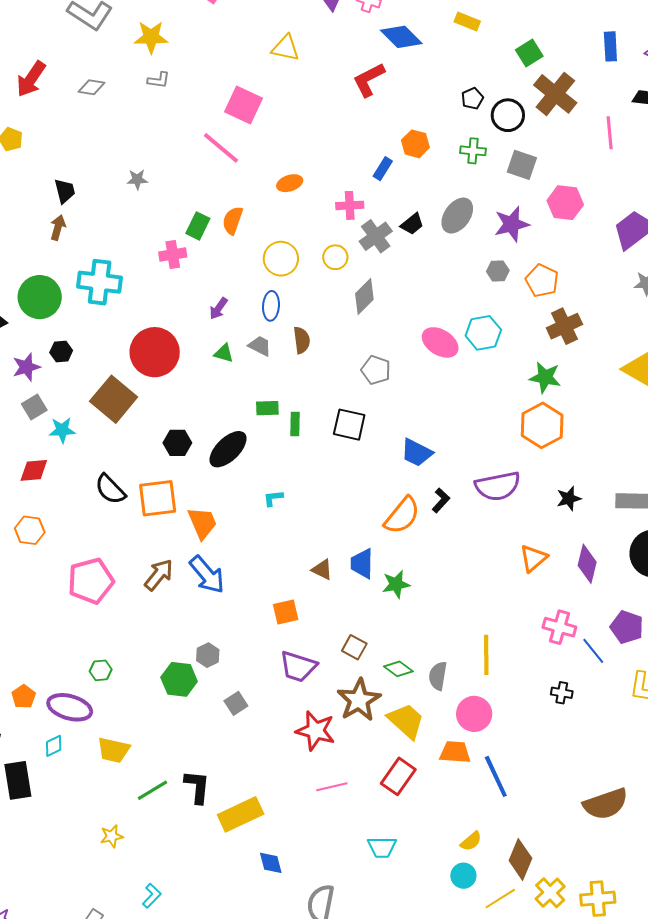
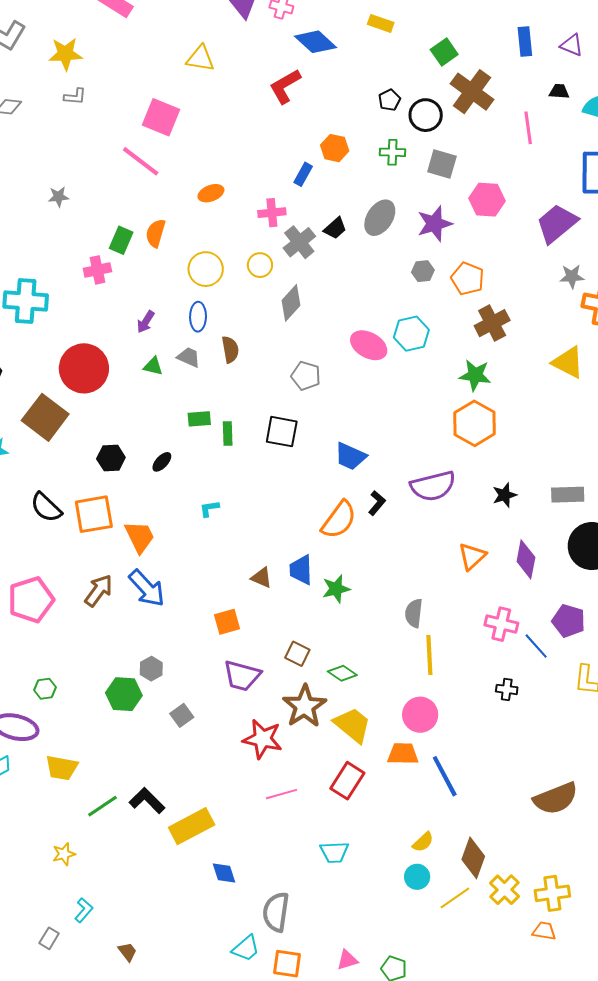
black ellipse: (228, 449) -> (162, 462), size x0.5
gray semicircle: (438, 676) -> (414, 613), moved
black L-shape: (197, 787) -> (147, 801), turned -48
cyan L-shape: (152, 896) -> (84, 910), moved

